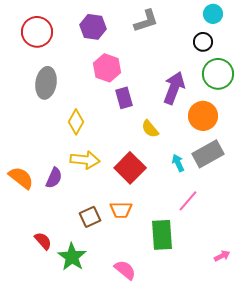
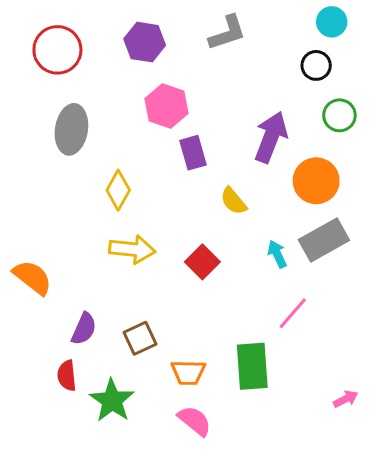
green circle: (218, 74) -> (339, 115), size x0.7
red square: (130, 168) -> (202, 262), size x0.7
purple semicircle: (54, 178) -> (84, 329), moved
orange trapezoid: (121, 210) -> (188, 372), moved
red semicircle: (43, 241) -> (67, 376), turned -144

